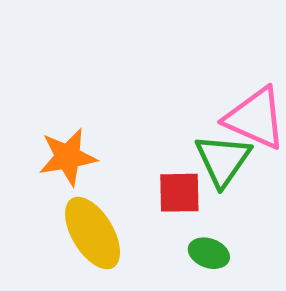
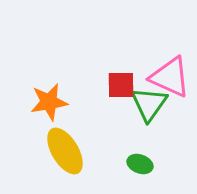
red square: (179, 193) -> (121, 85), moved

